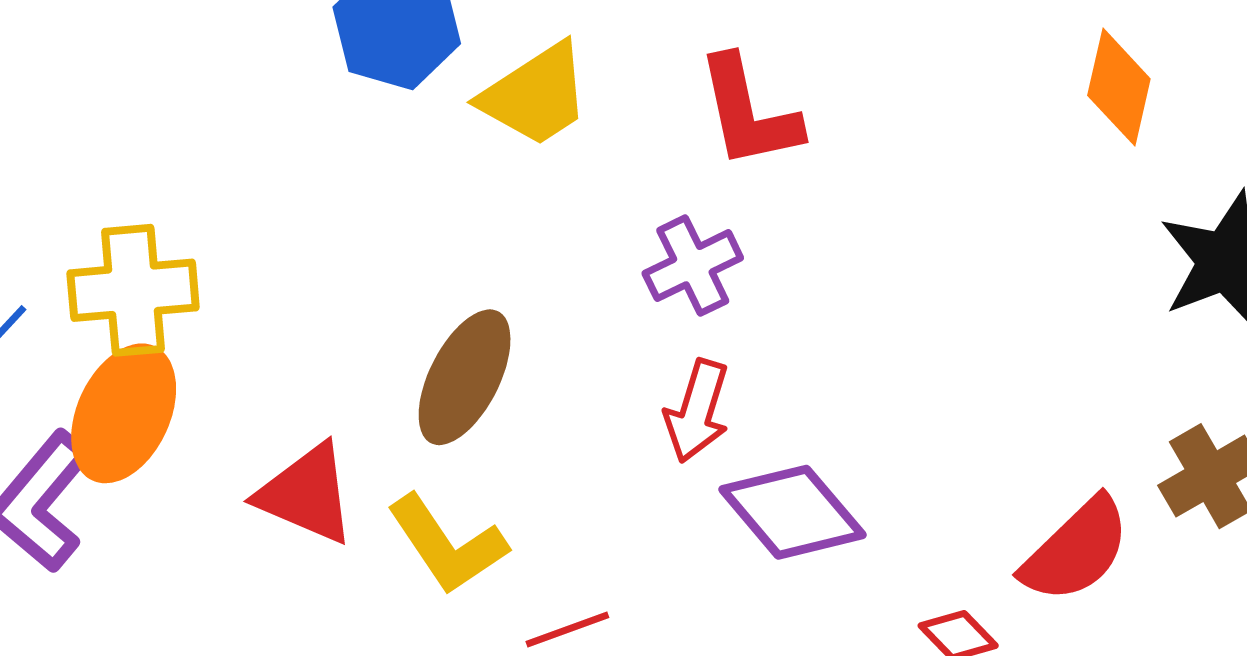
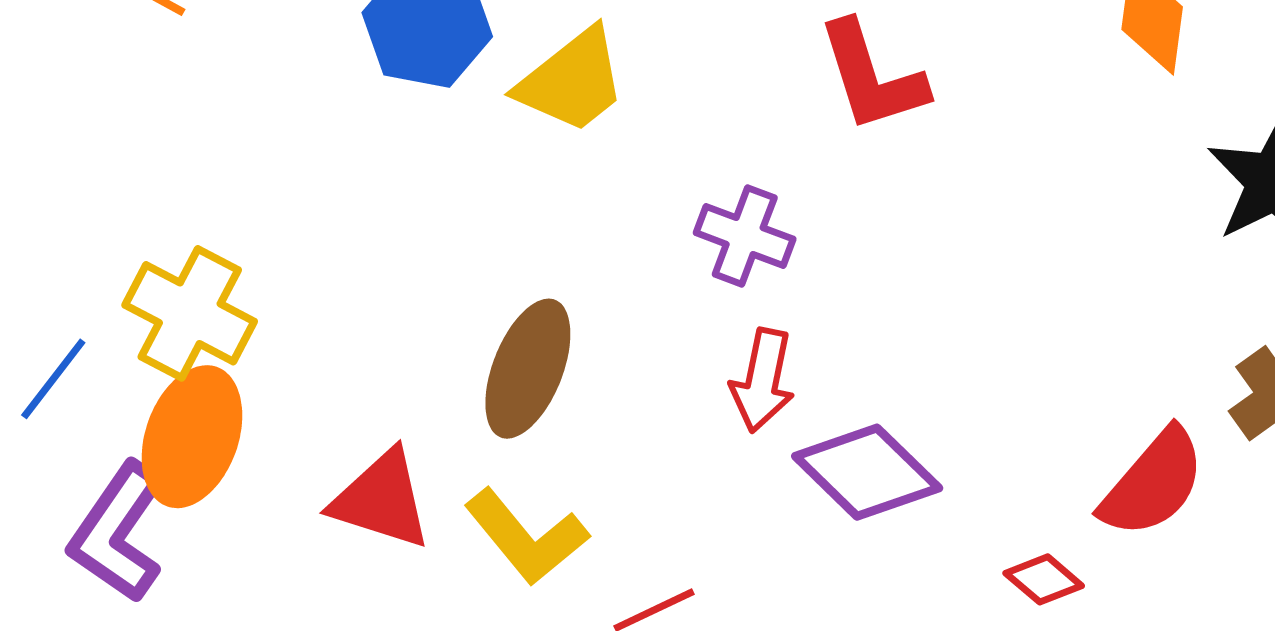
red L-shape: (748, 112) -> (872, 77), moved
purple cross: (693, 266) -> (745, 236), turned -38
yellow cross: (133, 290) -> (190, 313), turned 38

